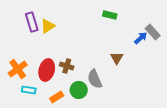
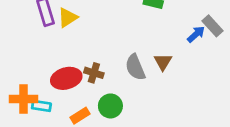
orange cross: (18, 69) -> (23, 99), moved, turned 36
red ellipse: (47, 70) -> (66, 78), turned 60
gray semicircle: (95, 79) -> (135, 67), moved

